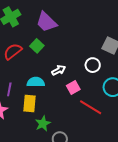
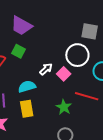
white circle: (93, 65) -> (77, 55), size x1.5
pink square: (73, 88) -> (64, 74), moved
green star: (43, 124) -> (64, 107), moved

